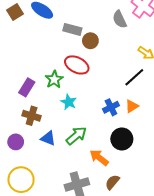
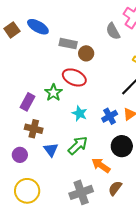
cyan star: (69, 102) -> (80, 113), moved
blue triangle: (48, 138) -> (51, 150), turned 35

